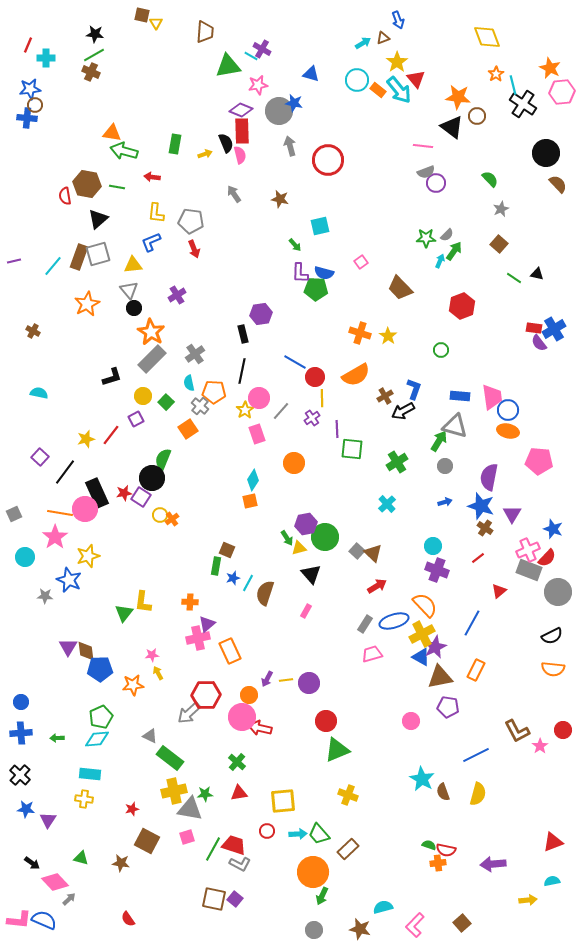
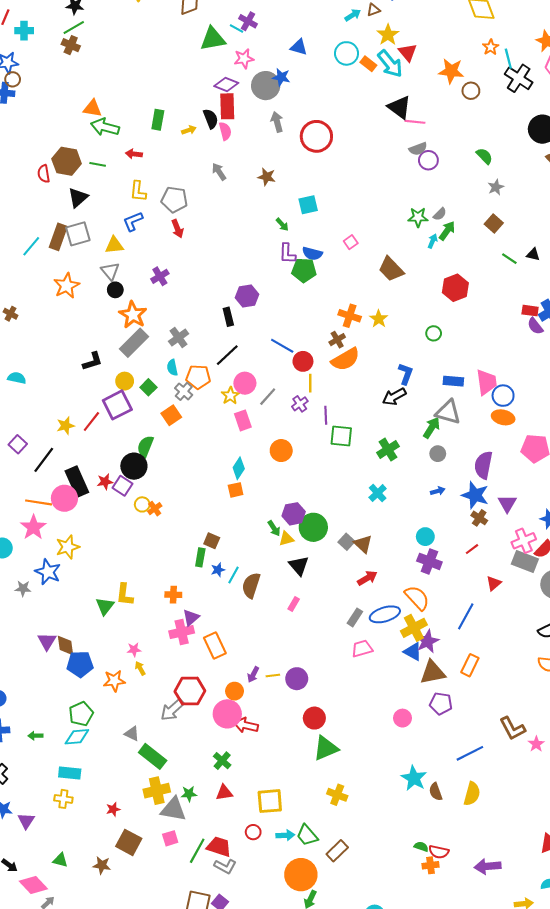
black triangle: (452, 127) -> (399, 107), moved
black line: (242, 371) -> (227, 355), turned 35
brown cross: (385, 396) -> (337, 340), moved
purple square: (136, 419) -> (117, 405), size x1.8

